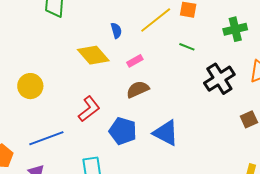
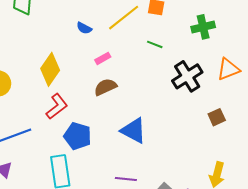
blue semicircle: (116, 31) -> (84, 28), turned 133
yellow diamond: (93, 55) -> (50, 69), moved, turned 76
blue pentagon: (123, 131) -> (78, 136), moved

